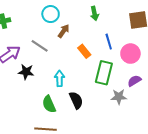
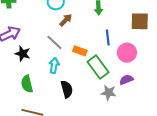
gray line: (40, 46) -> (54, 42), moved
orange rectangle: (84, 51) -> (80, 51), moved, turned -40
green rectangle: (104, 73) -> (98, 67), turned -60
green semicircle: (49, 104) -> (27, 84), moved

